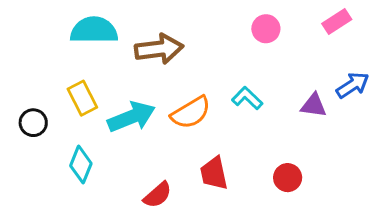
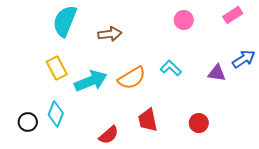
cyan semicircle: (94, 30) -> (65, 21), turned -68
brown arrow: (159, 49) -> (110, 34), size x0.7
black circle: (33, 123) -> (28, 122), moved

